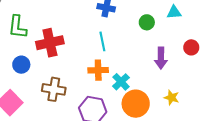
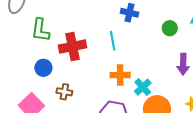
cyan line: (102, 41) -> (113, 41), moved
brown cross: (54, 89) -> (64, 92), moved, size x0.7

